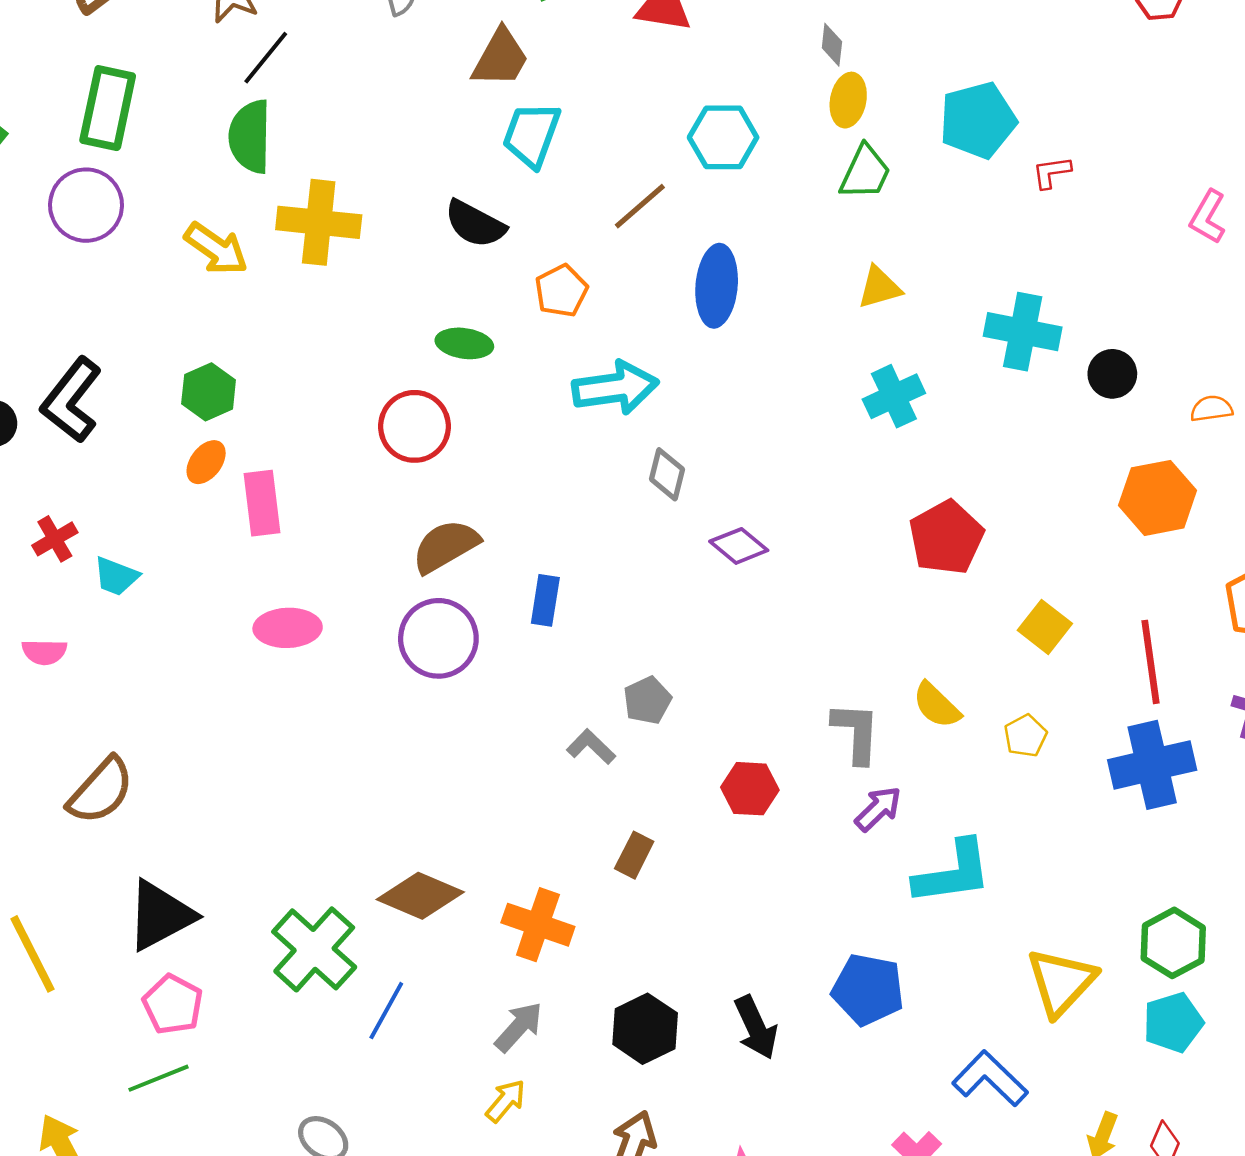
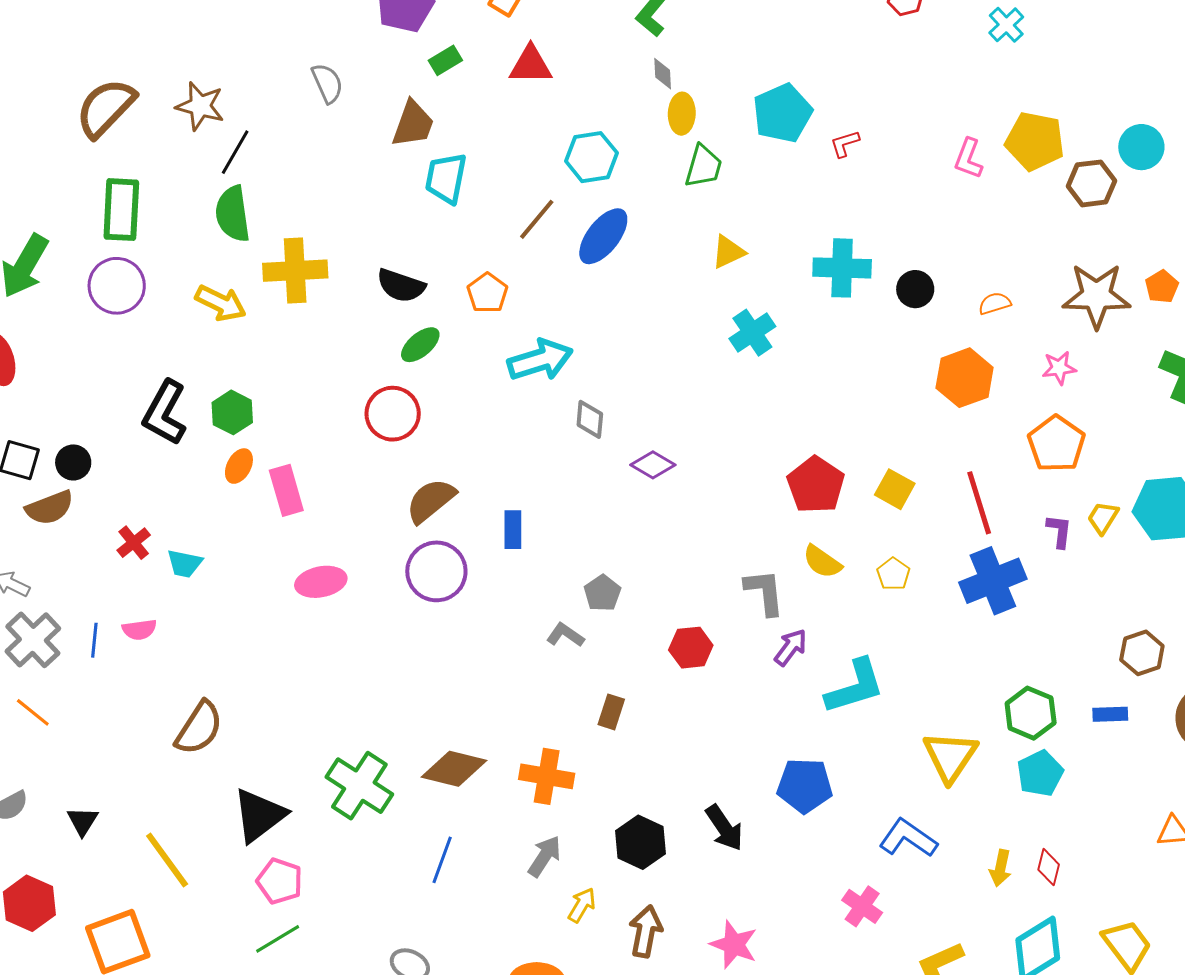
black semicircle: (475, 224) -> (401, 286), moved
blue ellipse: (717, 286) -> (603, 236), moved, turned 42
green ellipse: (464, 343) -> (420, 345), turned -39
black L-shape: (71, 400) -> (165, 413), moved
red pentagon: (946, 537) -> (816, 485), moved
green cross: (314, 949) -> (359, 786), moved
yellow arrow: (506, 1101) -> (582, 905), moved

